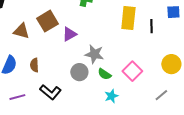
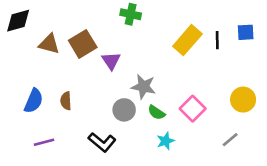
yellow rectangle: (128, 18) -> (187, 40), turned 35
black line: (151, 26) -> (217, 40), moved
brown triangle: (21, 31) -> (49, 44), moved
purple triangle: (69, 34) -> (111, 61), turned -35
black L-shape: (50, 92) -> (102, 142), moved

